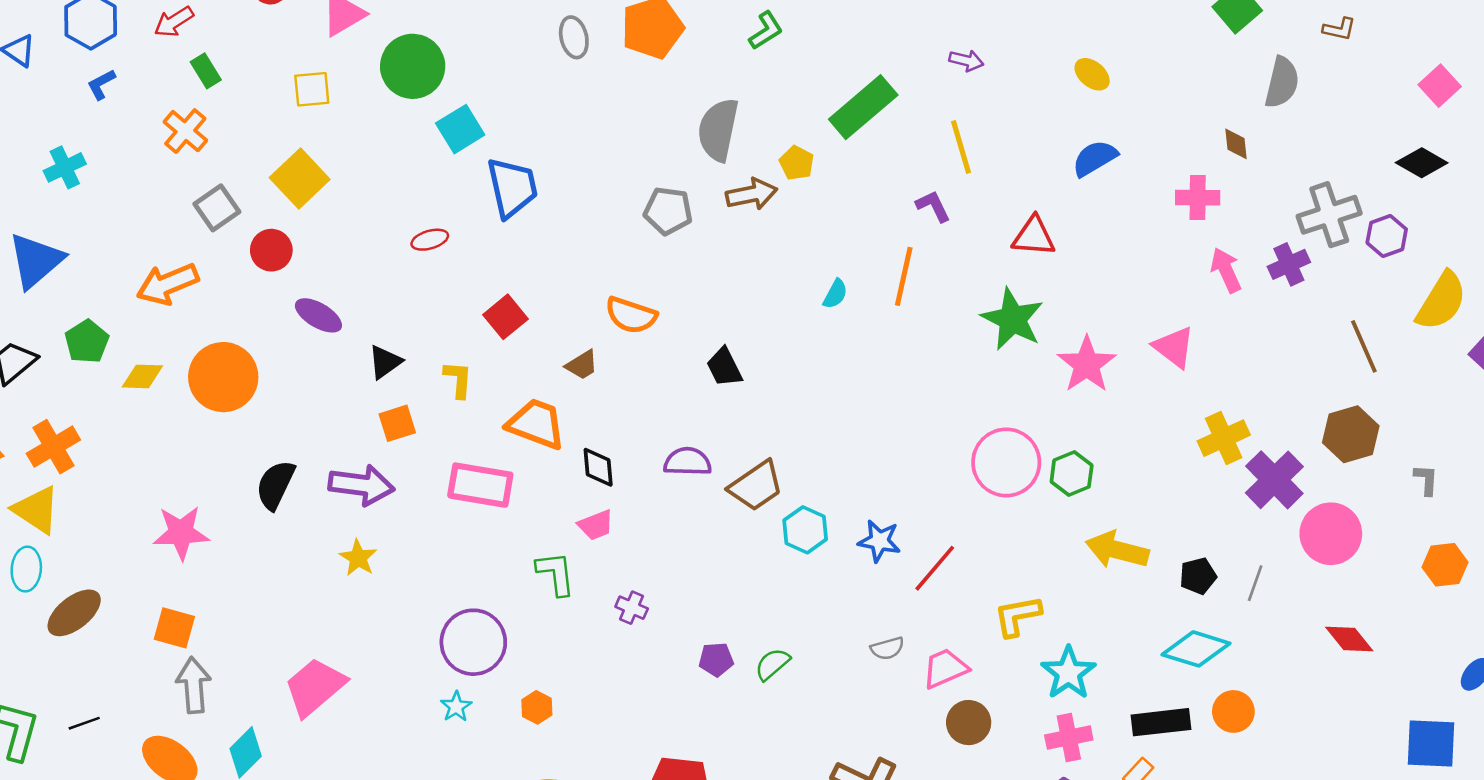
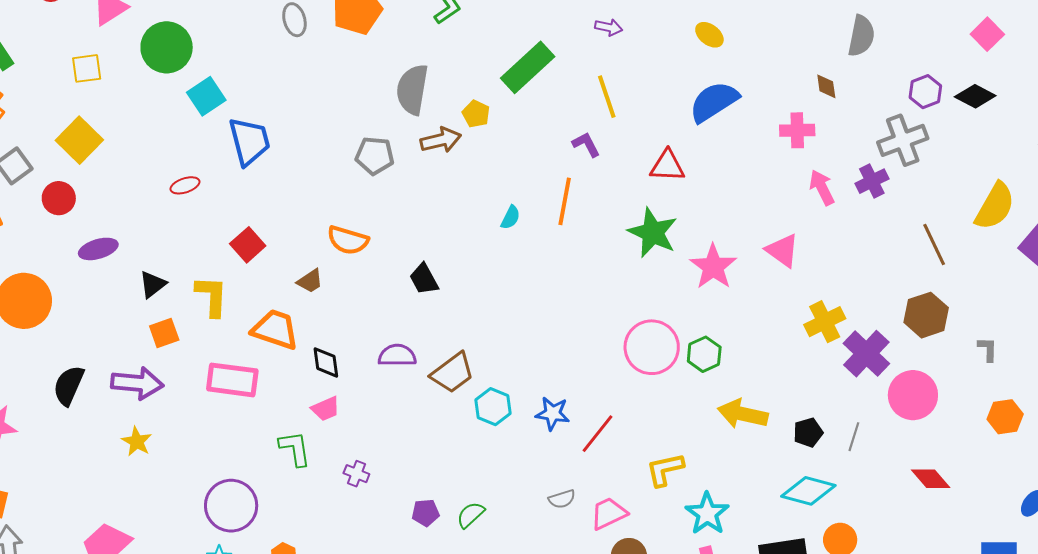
blue semicircle: (1095, 158) -> (714, 102), size x1.4
purple hexagon: (1387, 236) -> (925, 92), moved
purple ellipse: (318, 315) -> (98, 249), turned -45
yellow L-shape: (458, 379) -> (212, 296), size x1.4

